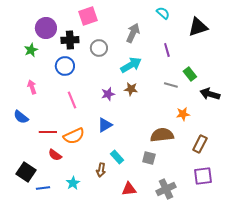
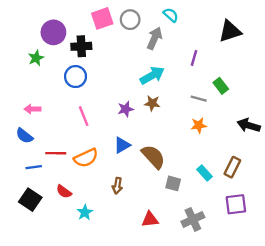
cyan semicircle: (163, 13) -> (171, 15), moved
gray circle: (99, 48) -> (130, 20), moved
purple line: (167, 50) -> (194, 58), turned 32
pink arrow: (32, 87) -> (33, 109), moved, turned -72
black arrow: (210, 94) -> (249, 125), moved
orange star: (183, 114) -> (199, 125), moved
brown semicircle: (162, 135) -> (153, 157), moved, turned 55
red semicircle: (55, 155) -> (64, 192), moved
cyan rectangle: (117, 157) -> (204, 173), moved
brown arrow: (101, 170) -> (117, 186), moved
blue line: (43, 188) -> (34, 167), moved

